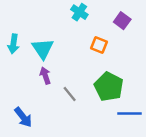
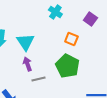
green pentagon: (109, 87) -> (67, 66), moved
gray line: (70, 94) -> (38, 79), moved, turned -64

